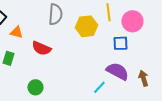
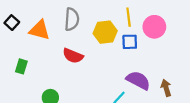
orange triangle: (16, 32) -> (40, 30), moved, size x1.5
blue square: (120, 43) -> (130, 42), moved
red semicircle: (41, 48) -> (73, 56), moved

